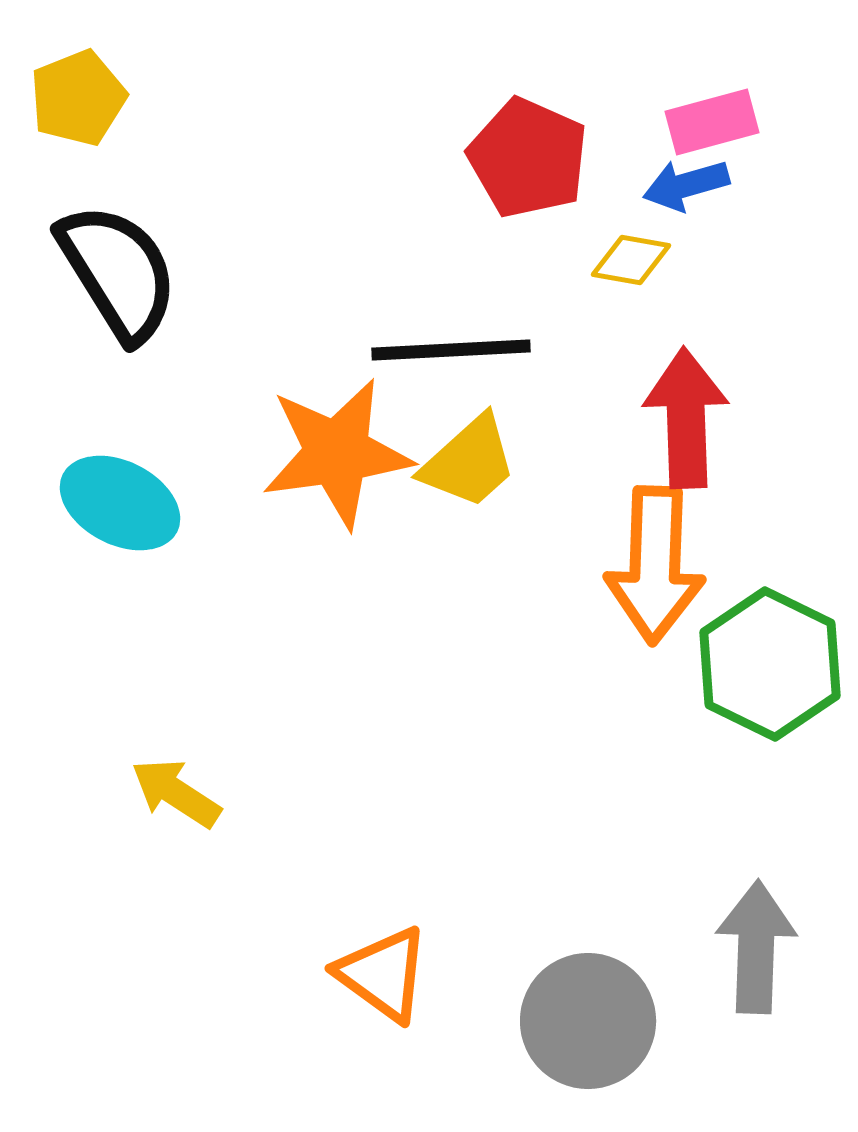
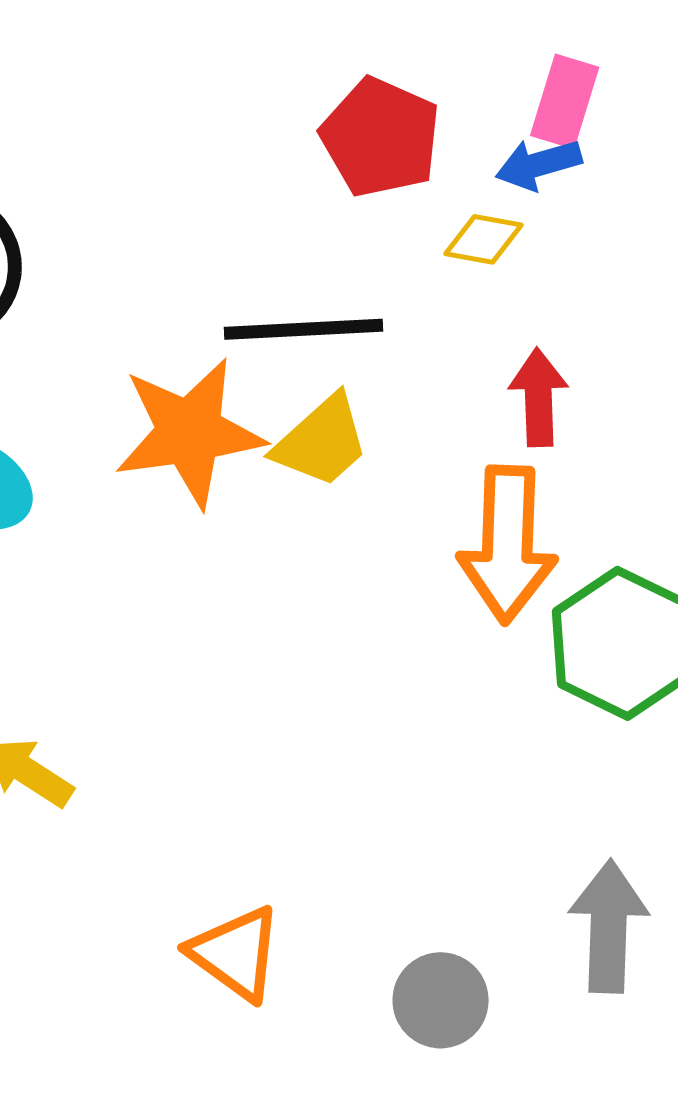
pink rectangle: (712, 122) -> (565, 101), turned -58
red arrow: (686, 418) -> (539, 397), size x0.7
gray circle: (588, 1021) -> (441, 1000), size x0.7

